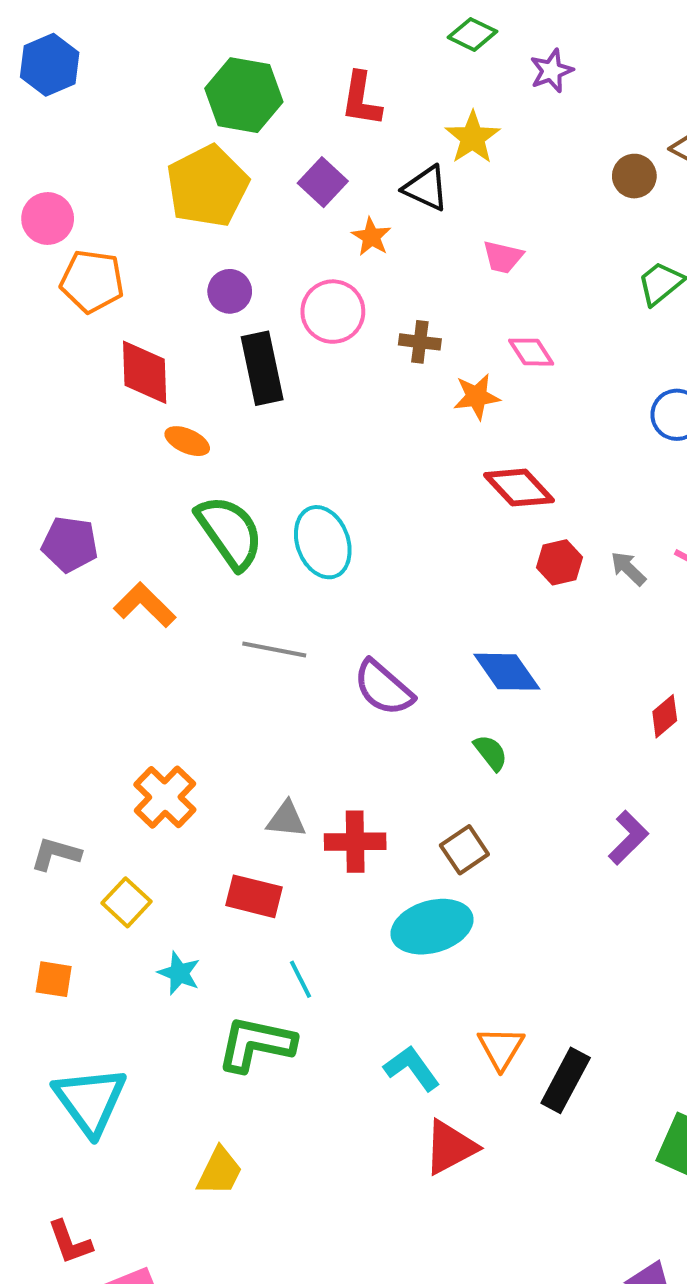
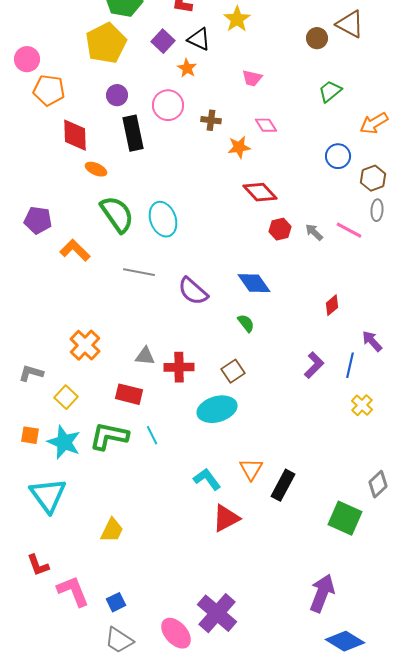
black triangle: (426, 188) -> (199, 39), moved
cyan star: (179, 973) -> (64, 442), moved, size x1.6
green L-shape: (256, 1044) -> (109, 436), moved

